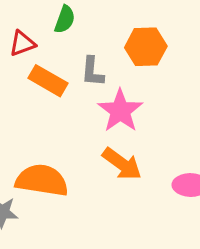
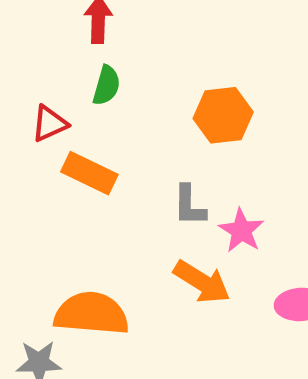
gray L-shape: (92, 72) -> (189, 206), moved
pink star: (120, 111) -> (241, 231), moved, size x0.7

